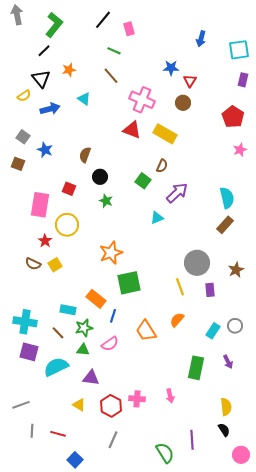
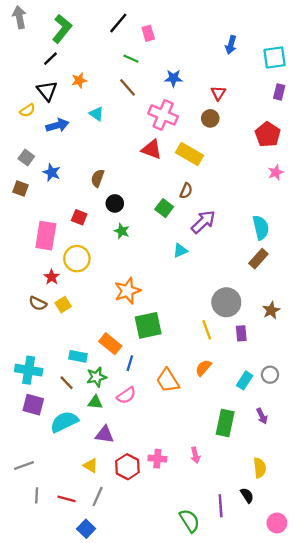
blue star: (171, 68) -> (173, 78), moved
black semicircle: (224, 430) -> (247, 495), moved
gray line: (113, 440) -> (98, 497), moved

